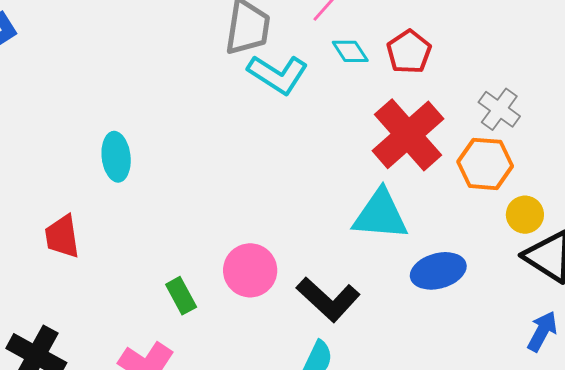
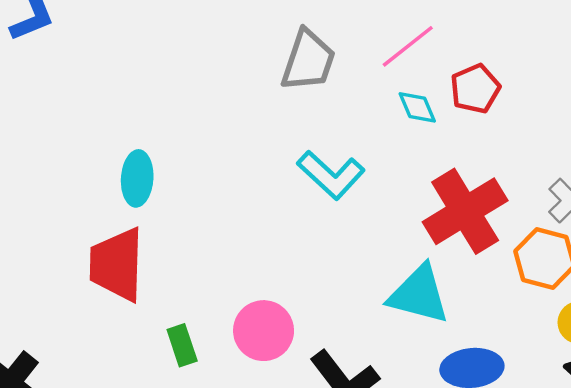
red pentagon: (409, 52) -> (475, 89), moved
cyan L-shape: (278, 74) -> (331, 175), moved
red trapezoid: (62, 236) -> (117, 265), moved, size x1.5

